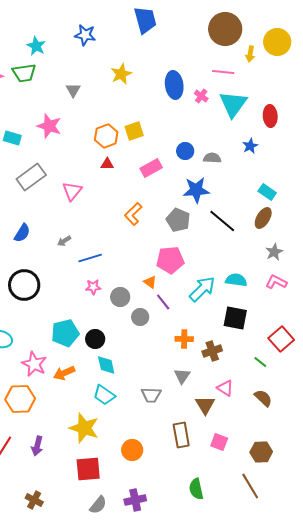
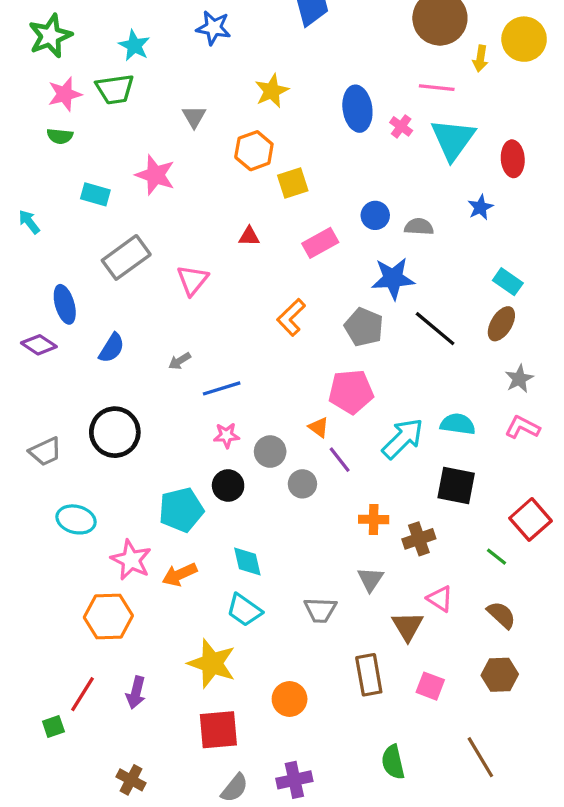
orange hexagon: (106, 136) -> (254, 151), moved
black circle: (95, 339) -> (228, 486), moved
brown hexagon: (261, 452) -> (500, 675), moved

